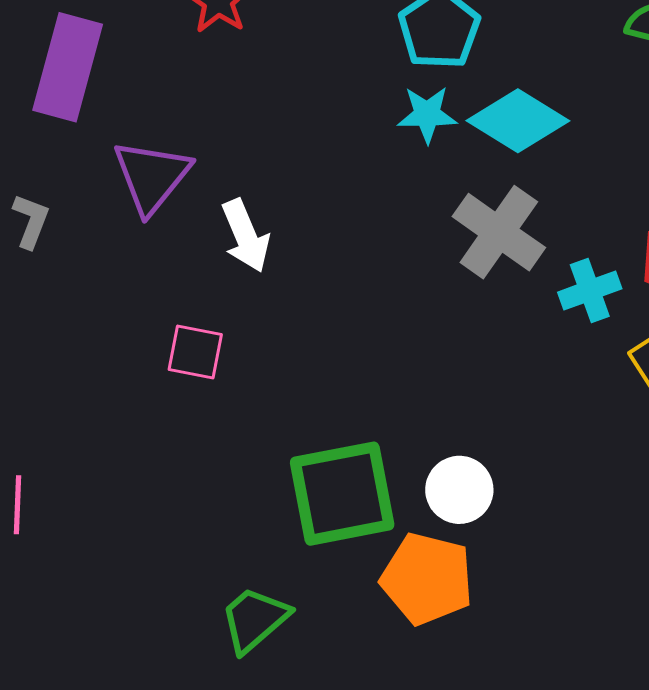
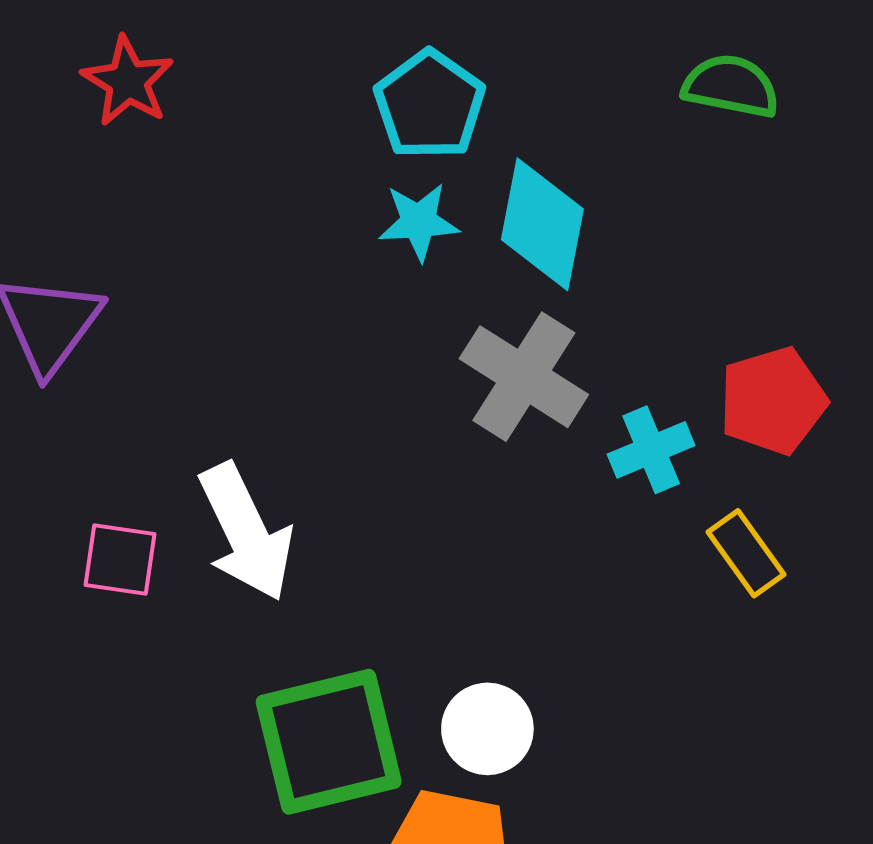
cyan diamond: (518, 121) -> (542, 224), turned 72
white arrow: (246, 236) -> (246, 532), moved, size x1.4

